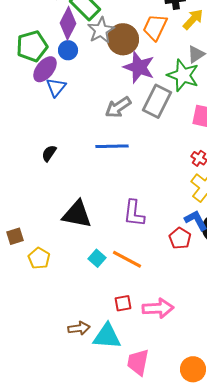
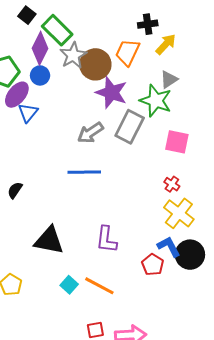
black semicircle: (49, 153) -> (15, 190), moved

